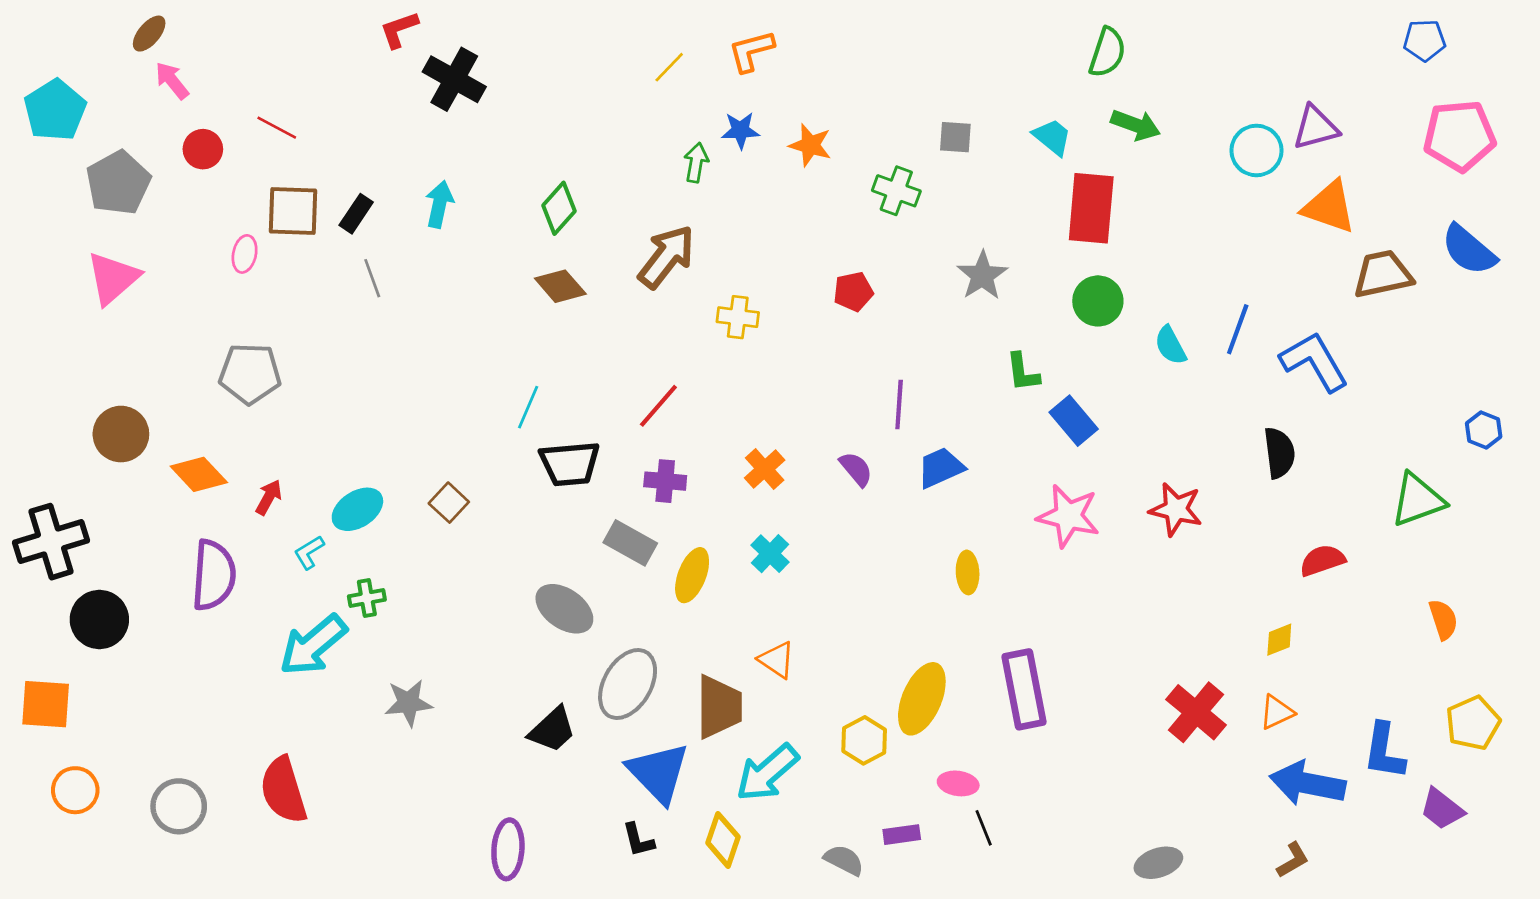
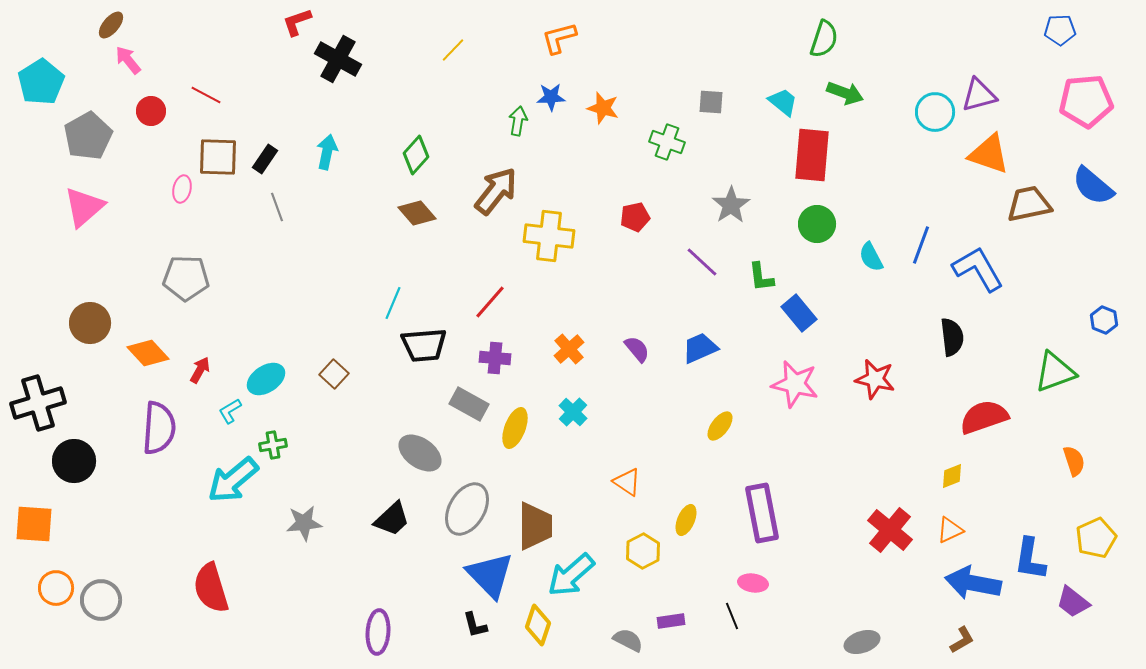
yellow line: (669, 67) -> (453, 50), moved
yellow cross: (738, 317) -> (549, 236), size x1.6
purple line: (899, 404) -> (702, 262), moved, turned -51
red semicircle: (1322, 560) -> (984, 417), size x1.4
yellow ellipse: (968, 572) -> (720, 426), turned 40
orange triangle: (777, 660) -> (627, 482), moved
yellow ellipse: (922, 699) -> (686, 520), size x0.6
black trapezoid: (552, 730) -> (392, 519), moved
pink ellipse: (958, 783) -> (753, 583), moved
gray circle: (179, 806) -> (101, 600), moved

